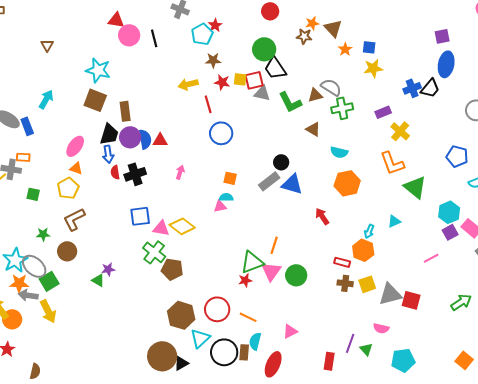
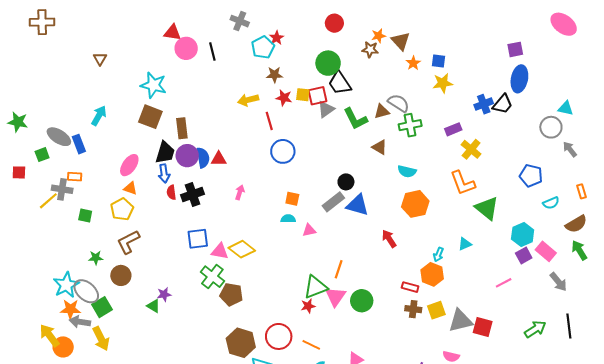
gray triangle: (262, 93) -> (326, 109), turned -48
pink triangle: (220, 206) -> (309, 230), moved

